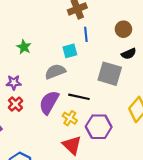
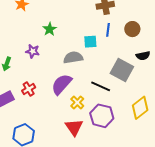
brown circle: (123, 29) -> (132, 29), moved
purple star: (14, 82) -> (33, 51), moved
black line: (79, 97) -> (101, 86), moved
red cross: (15, 104) -> (29, 89), moved

